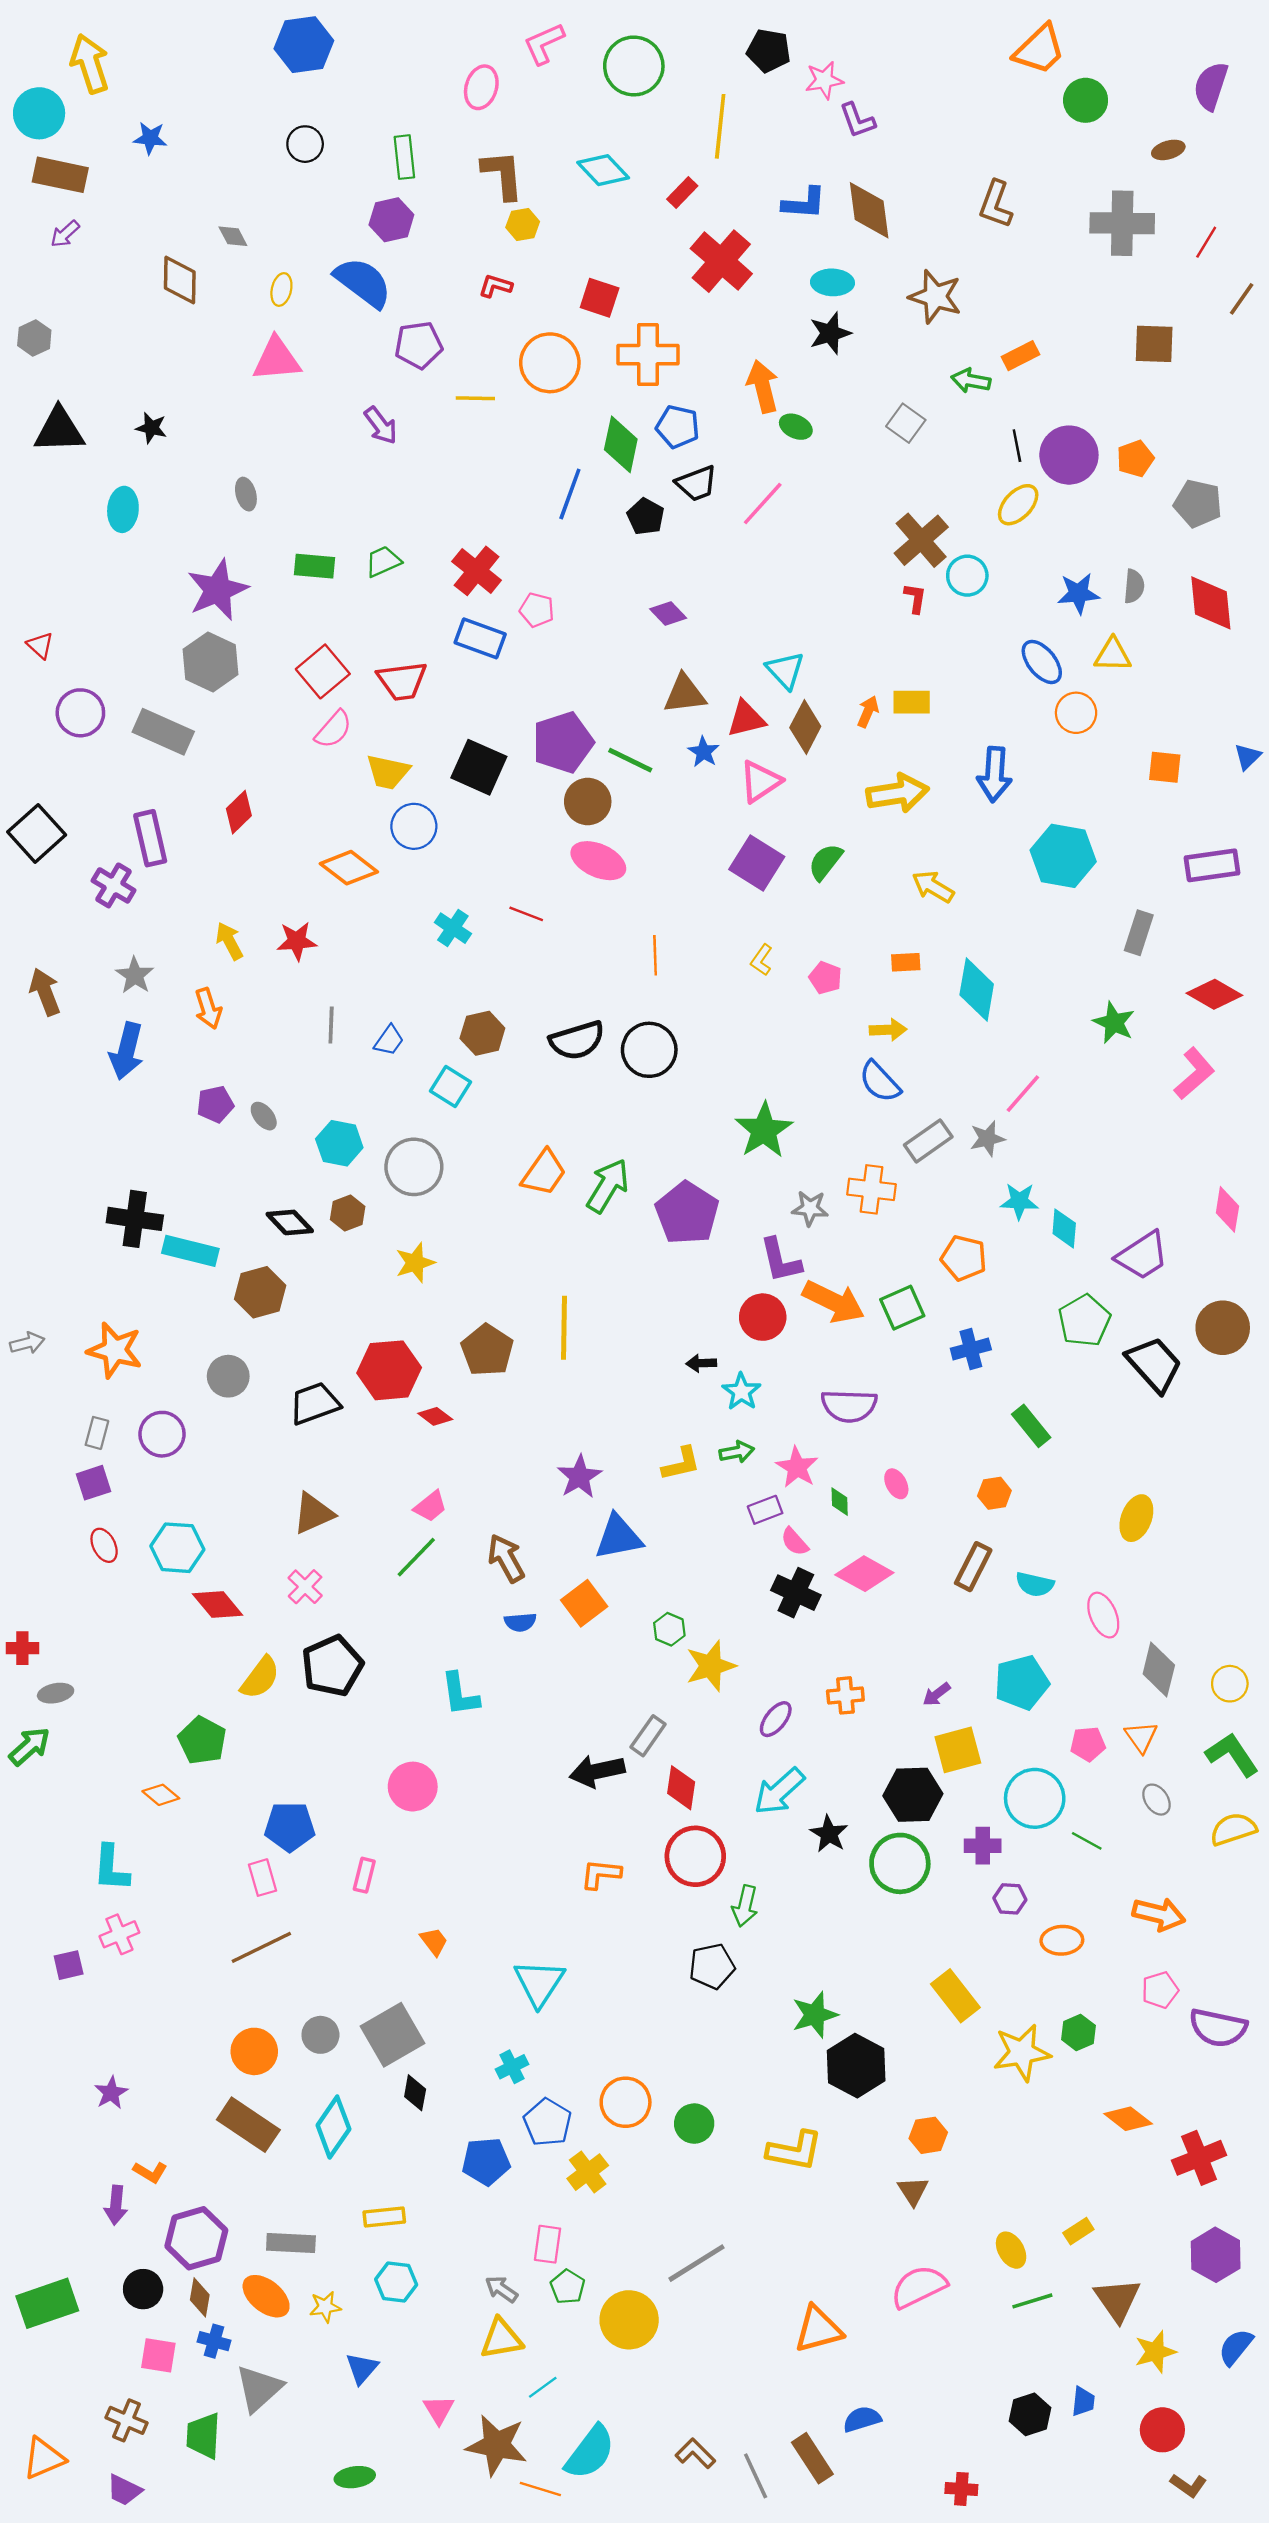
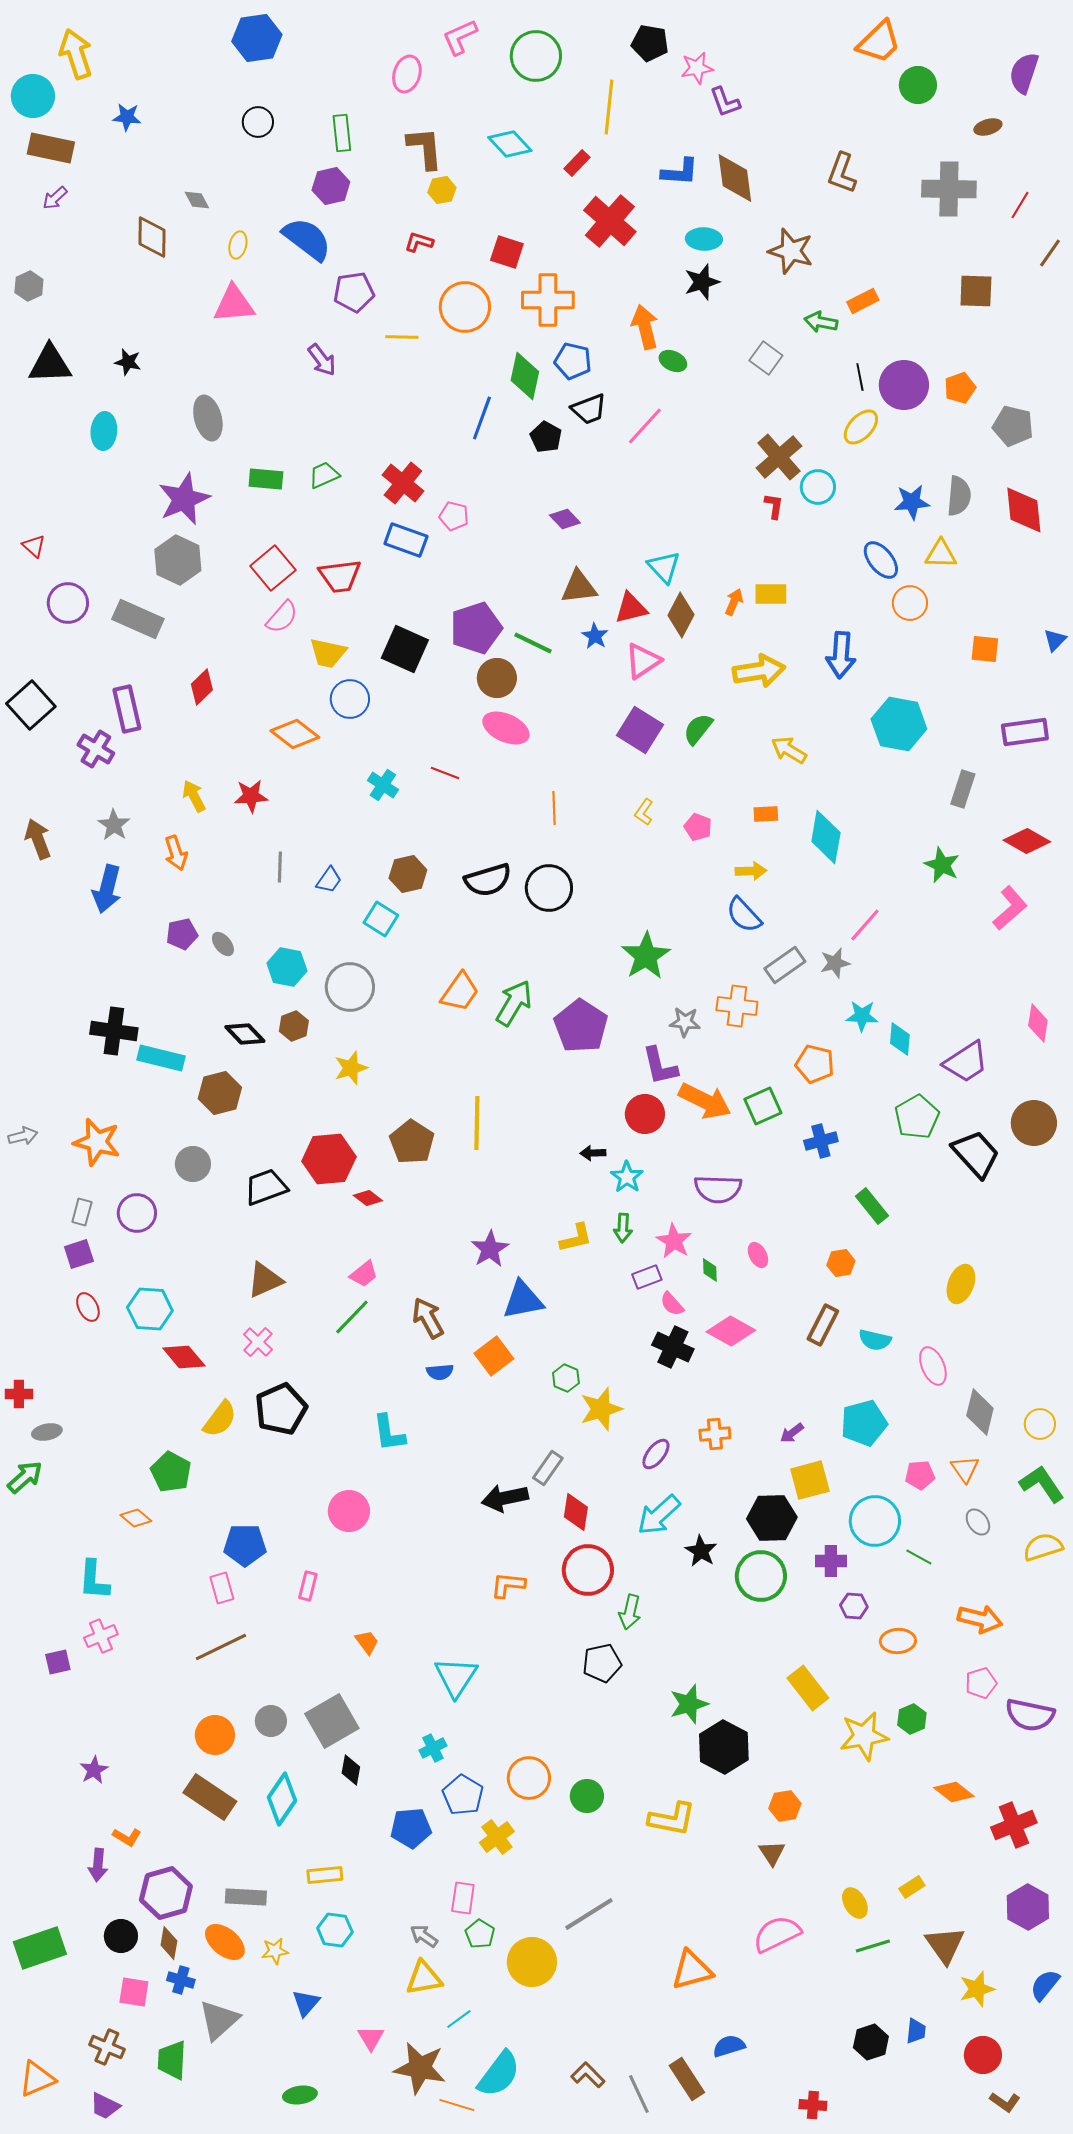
gray ellipse: (246, 494) -> (208, 418), size x1.6
gray semicircle: (1134, 586) -> (959, 496), size x1.4
green arrow: (737, 1452) -> (623, 1228), turned 104

